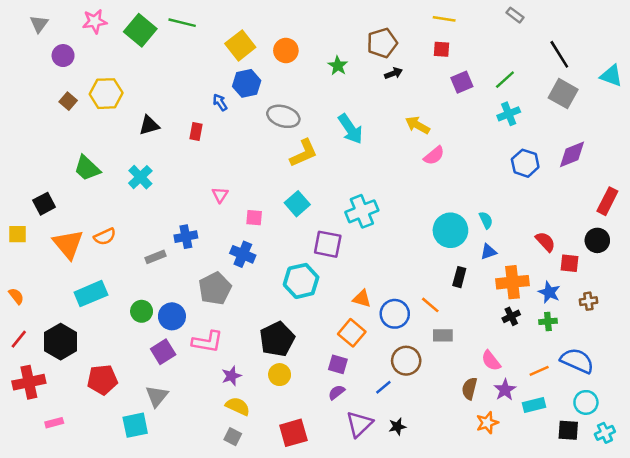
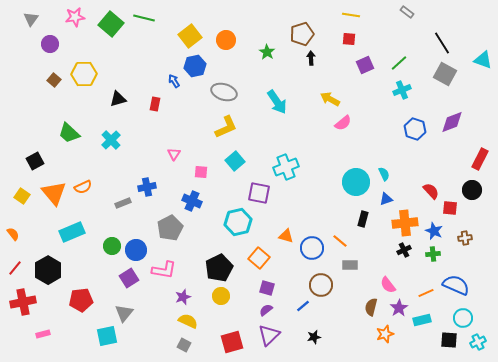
black arrow: (393, 73) -> (311, 58), turned -72
yellow L-shape: (304, 153) -> (226, 127), moved
yellow square: (17, 234) -> (22, 196), moved, turned 35
orange square: (352, 333) -> (259, 258), moved
purple triangle: (359, 424) -> (269, 335), moved

